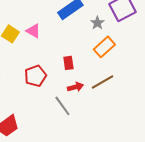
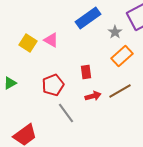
gray line: (62, 106) -> (66, 113), moved

